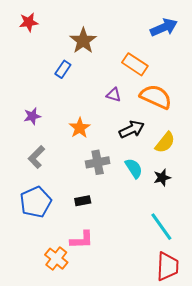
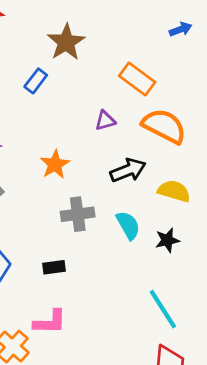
blue arrow: (164, 27) -> (180, 29), size x0.6
purple triangle: (114, 95) -> (105, 121), turned -35
yellow semicircle: (165, 142) -> (174, 191), turned -115

